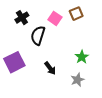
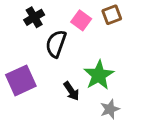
green star: (82, 57) -> (99, 75), moved, size x1.5

